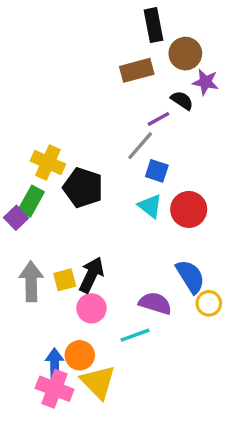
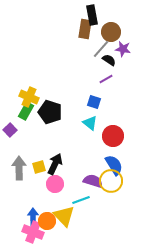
brown rectangle: (137, 70) -> (85, 29), moved, turned -66
purple line: (159, 119) -> (106, 79), moved
gray line: (140, 146) -> (101, 49), moved
green rectangle: (31, 201) -> (26, 111), moved
red circle: (189, 209) -> (113, 136), moved
yellow circle: (209, 303) -> (111, 181), moved, size x1.5
orange circle: (80, 355) -> (47, 221), moved
yellow triangle: (98, 382) -> (64, 216), moved

